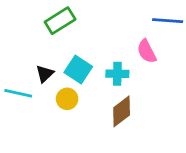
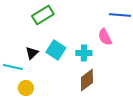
yellow circle: (67, 99) -> (26, 88), moved

